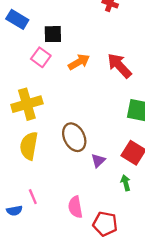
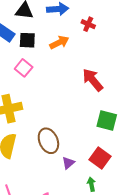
black square: (53, 34) -> (27, 40), moved
orange arrow: (79, 62) -> (59, 42), moved

